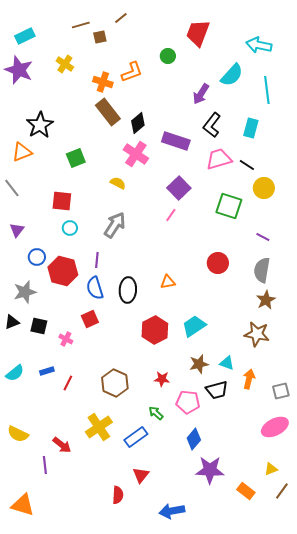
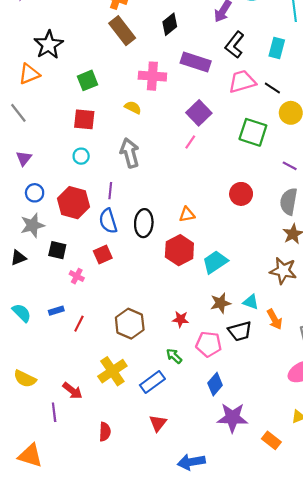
black diamond: (138, 123) -> (170, 24), moved
pink cross: (136, 154) -> (152, 76), turned -30
red square: (62, 201) -> (84, 119), moved
gray arrow: (115, 225) -> (130, 153), turned -48
blue circle: (37, 257) -> (35, 193), moved
black square: (39, 326) -> (57, 250), moved
red hexagon: (155, 330) -> (179, 250), moved
cyan semicircle: (15, 373) -> (22, 313), turned -96
orange arrow: (249, 379) -> (275, 319), turned 138
red semicircle: (118, 495) -> (105, 432), moved

